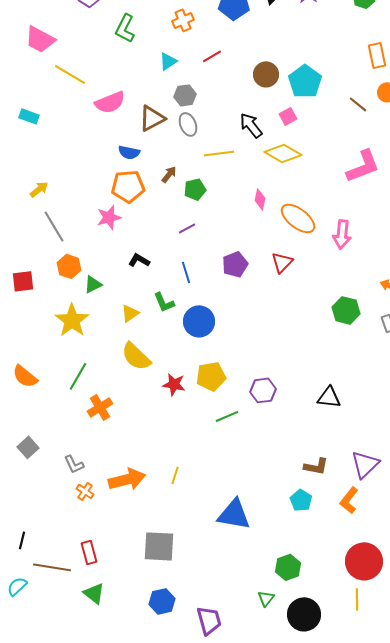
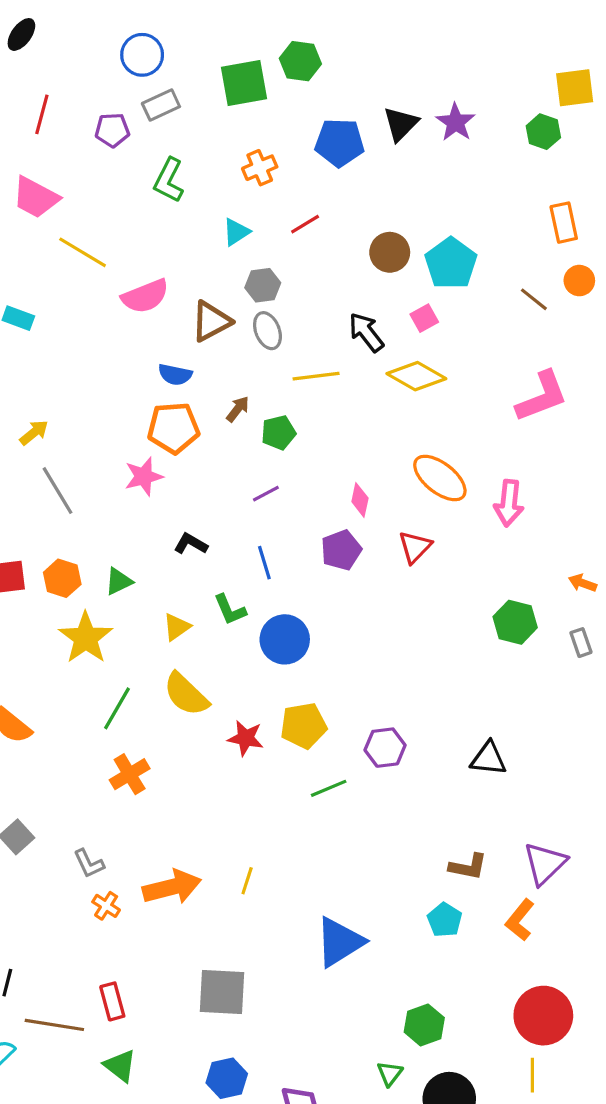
pink diamond: (260, 199) -> (360, 500), moved
orange hexagon: (69, 266) -> (62, 578), moved
green line: (78, 376) -> (117, 708), moved
blue triangle: (234, 514) -> (340, 942), turned -42

